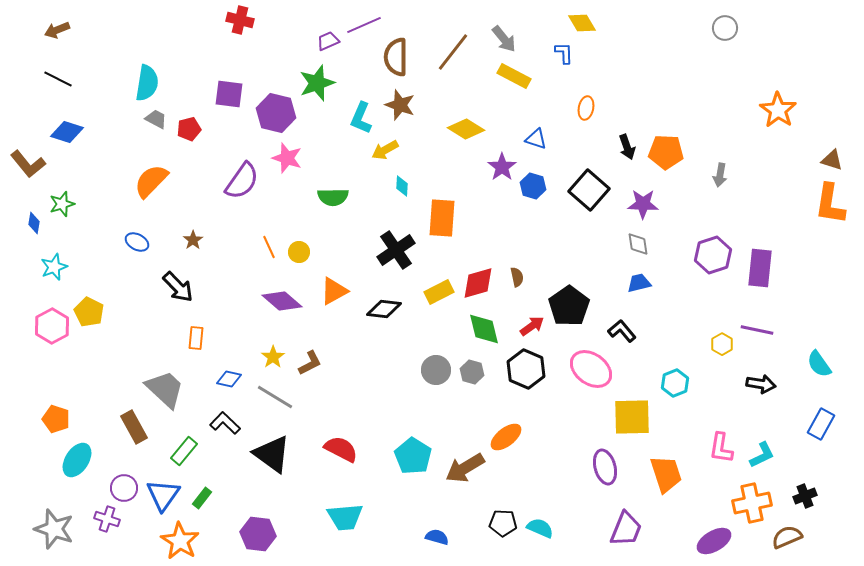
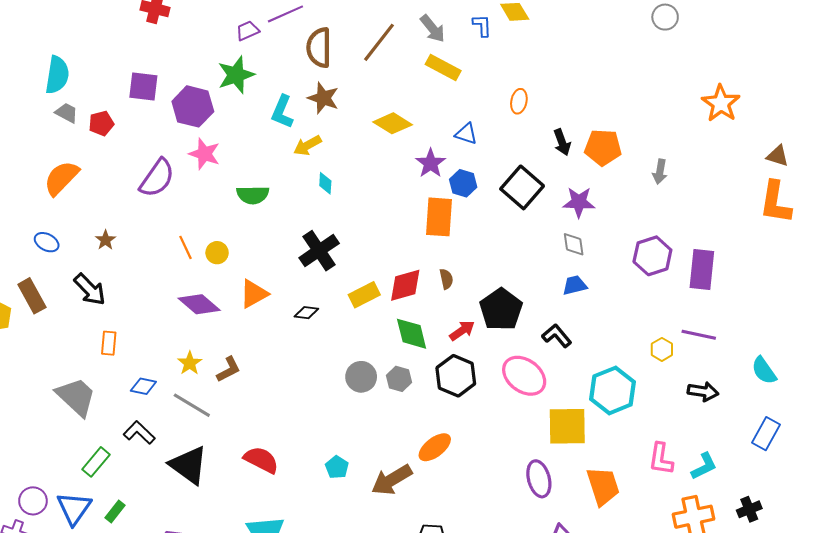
blue L-shape: (564, 53) -> (482, 25), moved
orange rectangle: (442, 218) -> (439, 217), moved
black diamond: (384, 309) -> (306, 313), size x0.7
cyan hexagon: (675, 383) -> (613, 390), size x1.6
brown rectangle: (134, 427) -> (32, 296), moved
cyan pentagon: (413, 456) -> (337, 467), size x0.6

